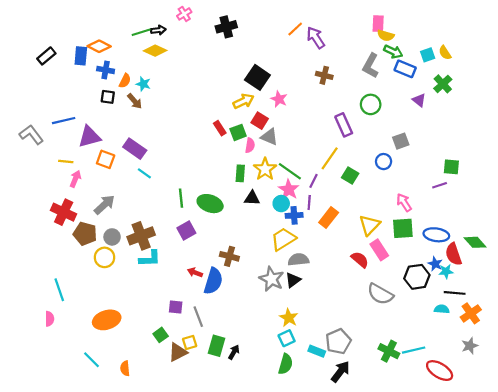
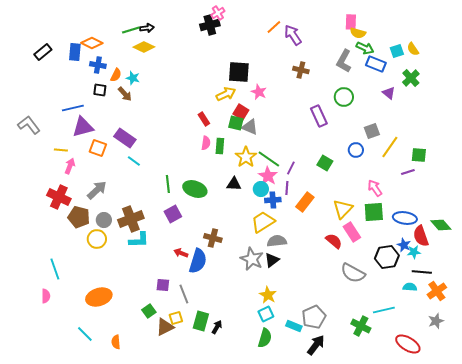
pink cross: (184, 14) -> (218, 13), moved
black square: (257, 77) -> (239, 72), turned -30
blue line: (64, 121) -> (73, 108), moved
green square: (238, 132) -> (236, 123), moved, turned 35
pink semicircle: (250, 145) -> (206, 143), moved
yellow line: (330, 158) -> (390, 147), moved
green rectangle: (240, 173) -> (220, 146), moved
cyan line: (414, 350) -> (384, 310), moved

